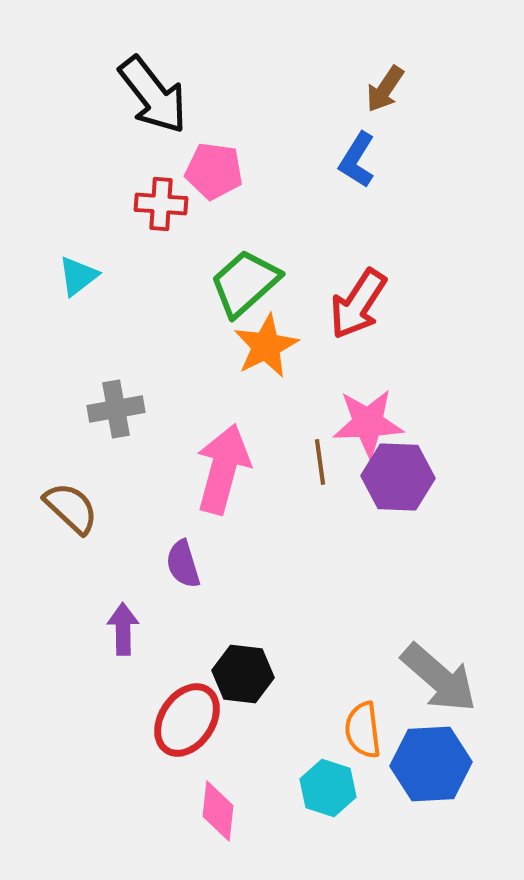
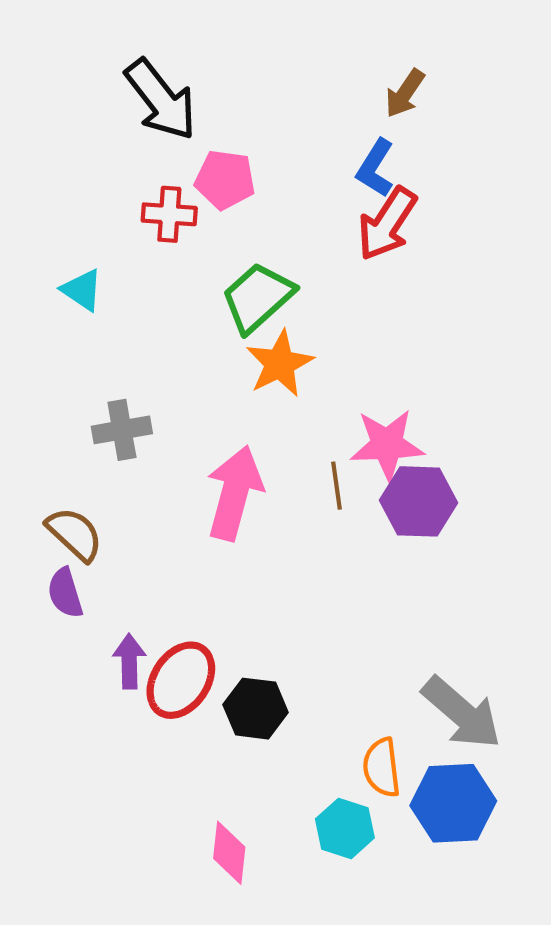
cyan triangle: (78, 276) -> (82, 290), turned -48
red arrow: (358, 304) -> (387, 224), moved
purple semicircle: (183, 564) -> (65, 593), moved
red ellipse: (187, 720) -> (181, 680), moved

